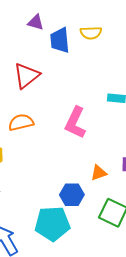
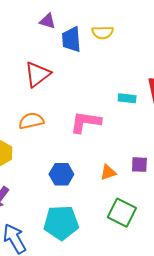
pink L-shape: (75, 123) -> (86, 122), turned 72
blue hexagon: (72, 195) -> (61, 174), moved

